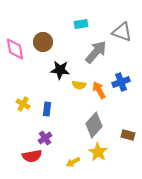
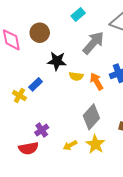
cyan rectangle: (81, 24) -> (78, 14), turned -32
blue rectangle: (47, 109) -> (36, 84), moved, turned 40
yellow arrow: (73, 162) -> (70, 145), moved

